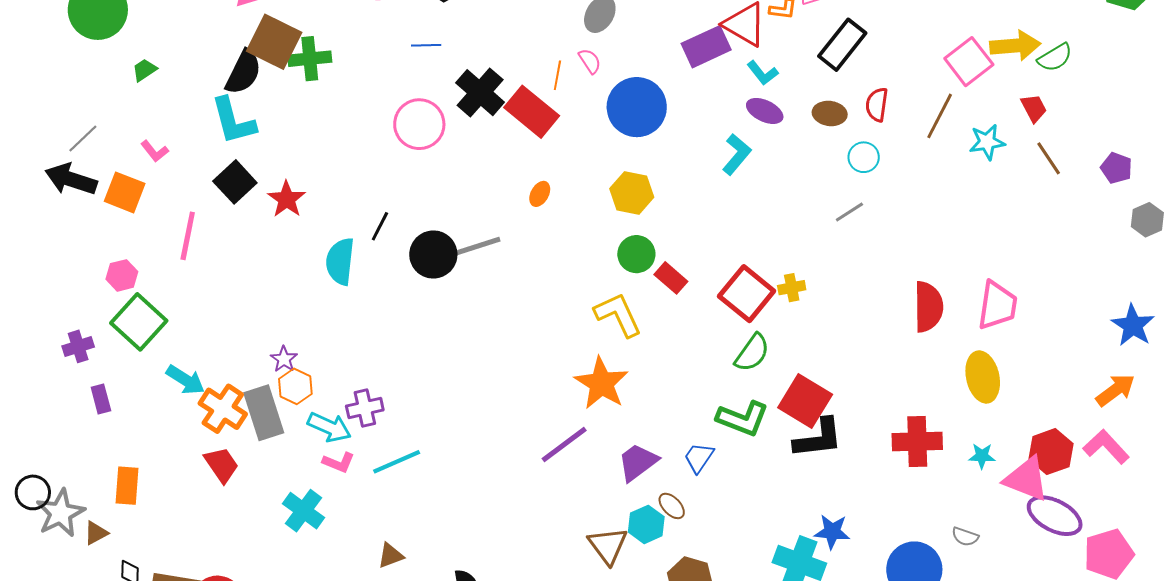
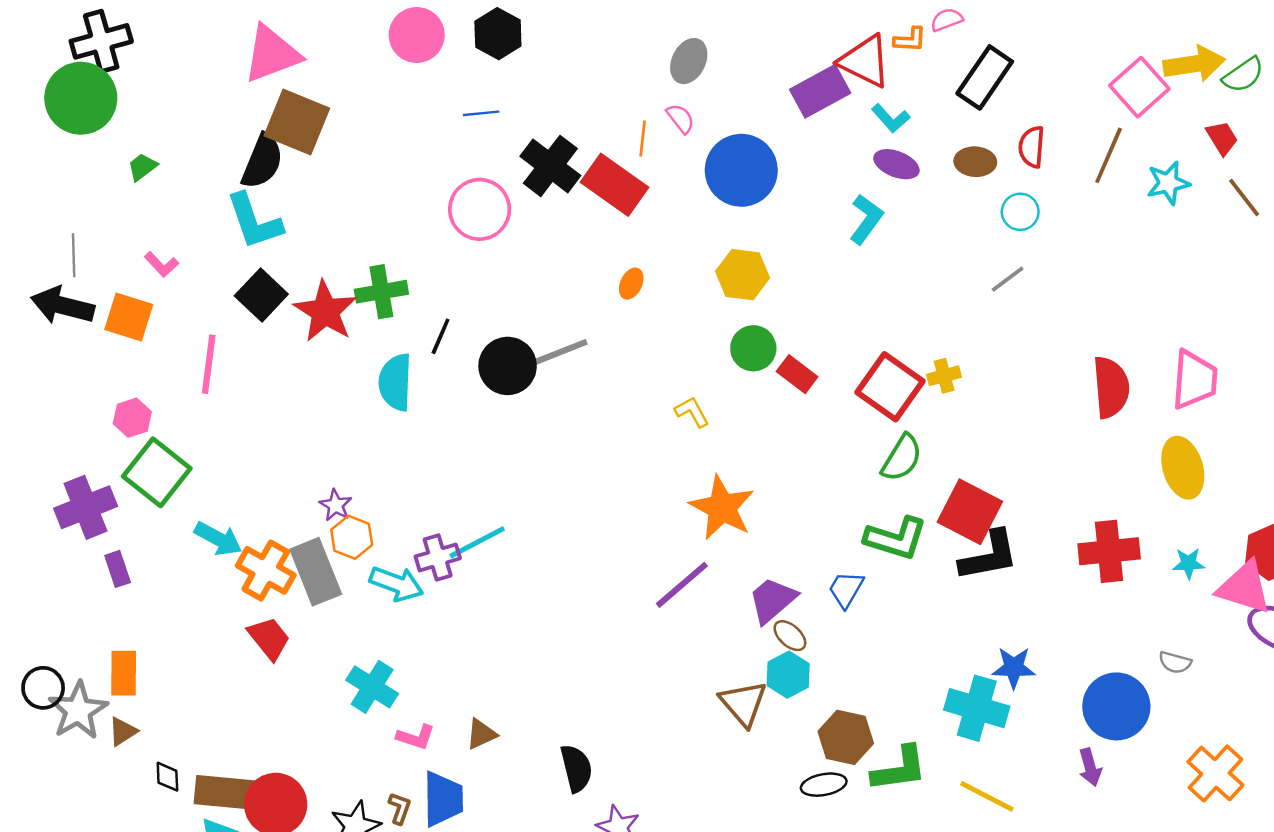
green cross: (310, 59) -> (381, 292), moved
gray line: (83, 139) -> (74, 255), turned -44
red star: (287, 199) -> (325, 311), size x1.4
yellow L-shape: (618, 315) -> (692, 412), moved, size x0.6
purple cross: (78, 346) -> (86, 507), size x1.6
pink L-shape: (339, 462) -> (416, 737), moved
cyan line: (397, 462) -> (477, 542), moved
orange rectangle: (127, 486) -> (124, 673), moved
brown ellipse: (672, 506) -> (790, 636), moved

